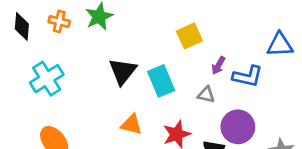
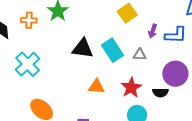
black triangle: (123, 71) -> (83, 48), turned -50
gray triangle: (206, 95) -> (140, 55), moved

